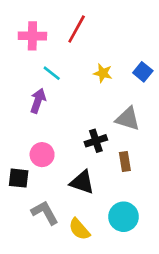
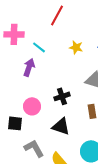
pink cross: (32, 36) -> (14, 34), moved
black cross: (96, 141) -> (62, 96), moved

